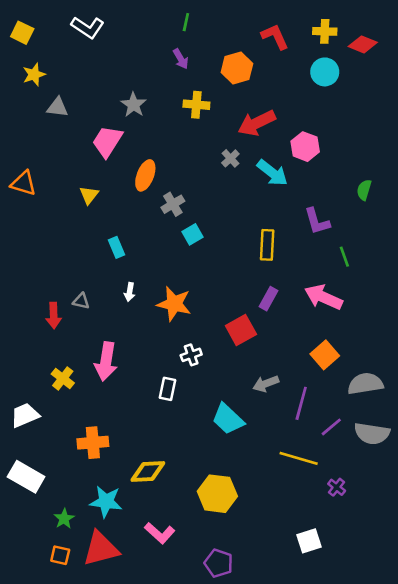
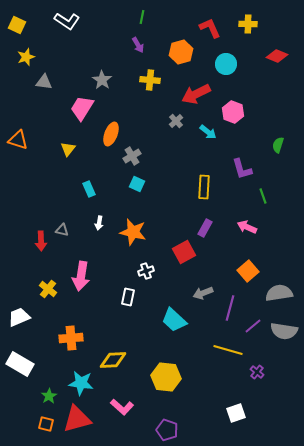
red diamond: (363, 44) -> (277, 56), moved
cyan circle: (325, 72) -> (226, 64), moved
cyan arrow: (272, 173) -> (208, 132), size x0.7
cyan square: (192, 234) -> (137, 184), moved, turned -35
pink arrow: (323, 297) -> (247, 227), size x0.7

